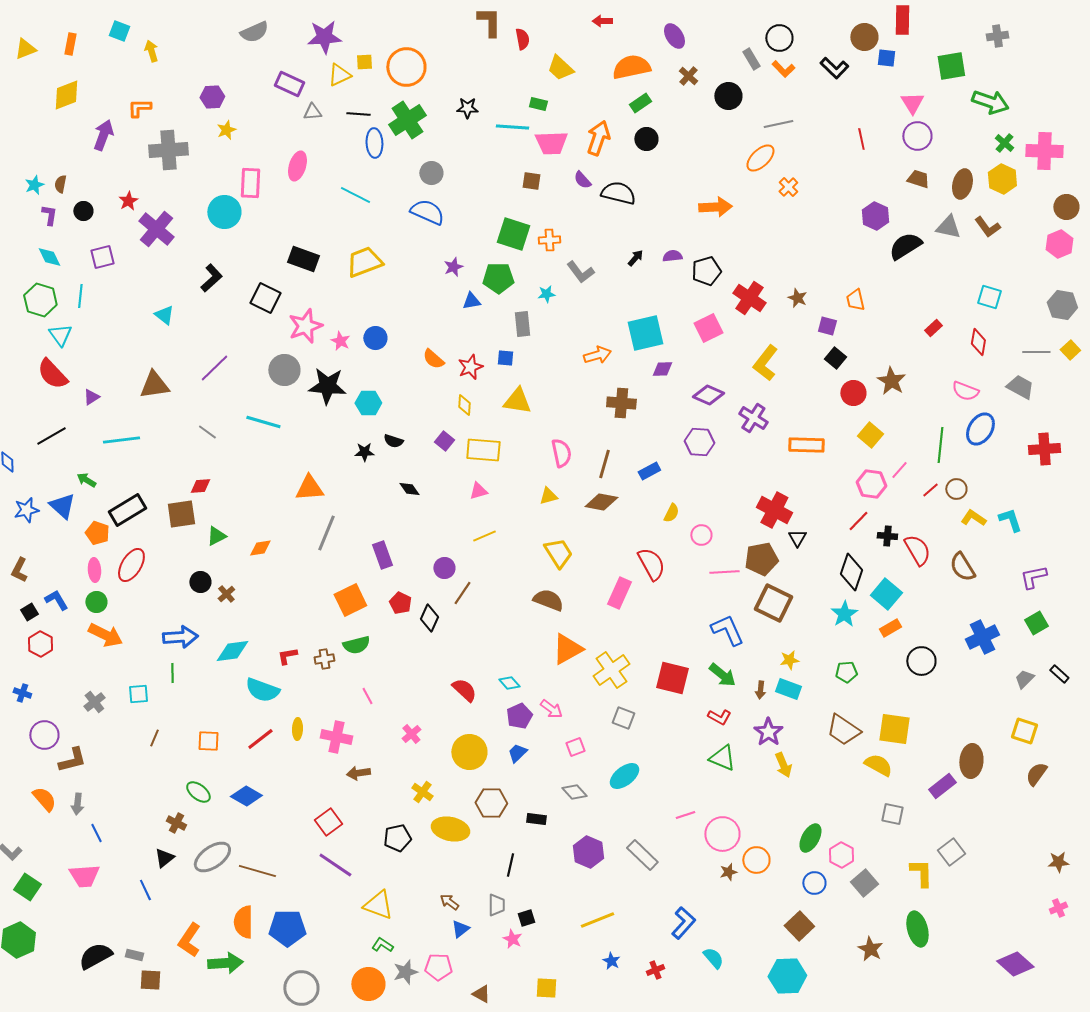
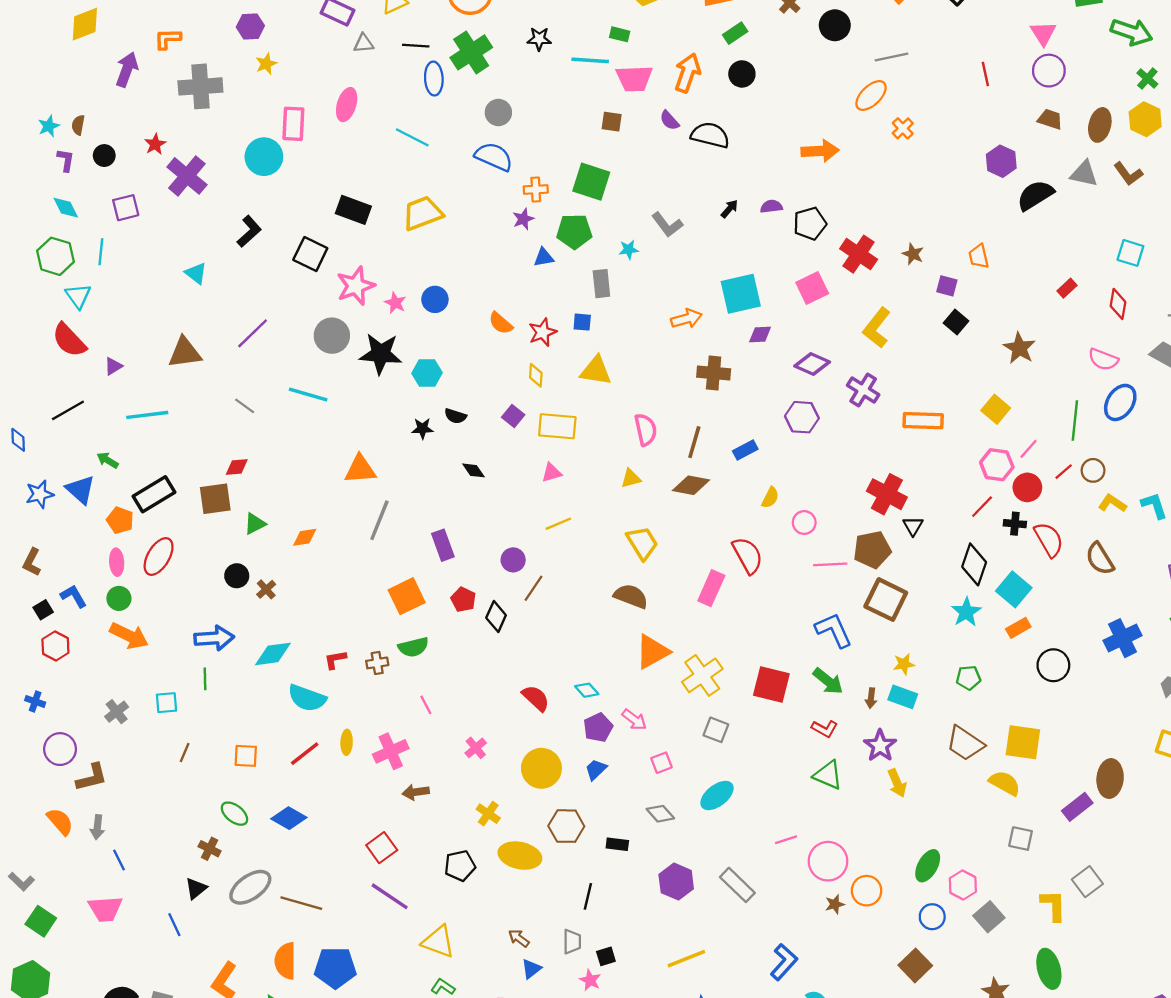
orange cross: (549, 240) -> (536, 190), moved
red circle: (853, 393) -> (1027, 487), moved
pink cross: (336, 737) -> (391, 751), turned -36

